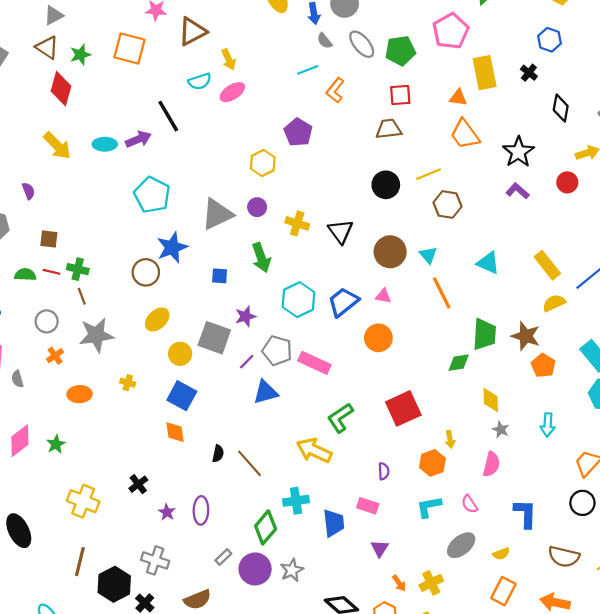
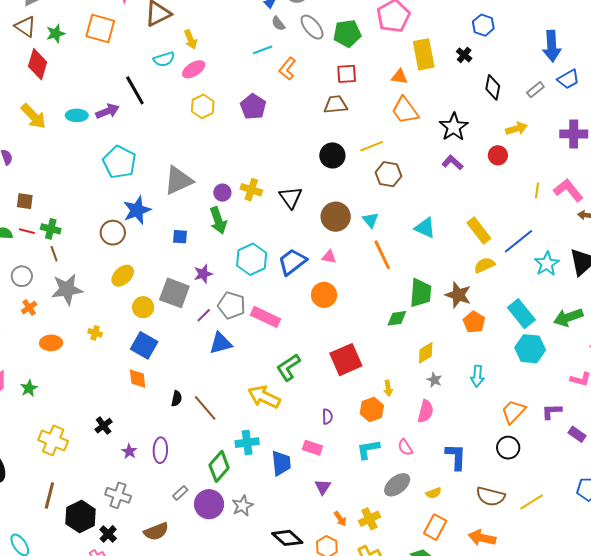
yellow hexagon: (263, 163) -> (203, 106), moved
purple circle: (257, 207) -> (222, 193), moved
yellow diamond: (491, 400) -> (426, 353), turned 60

